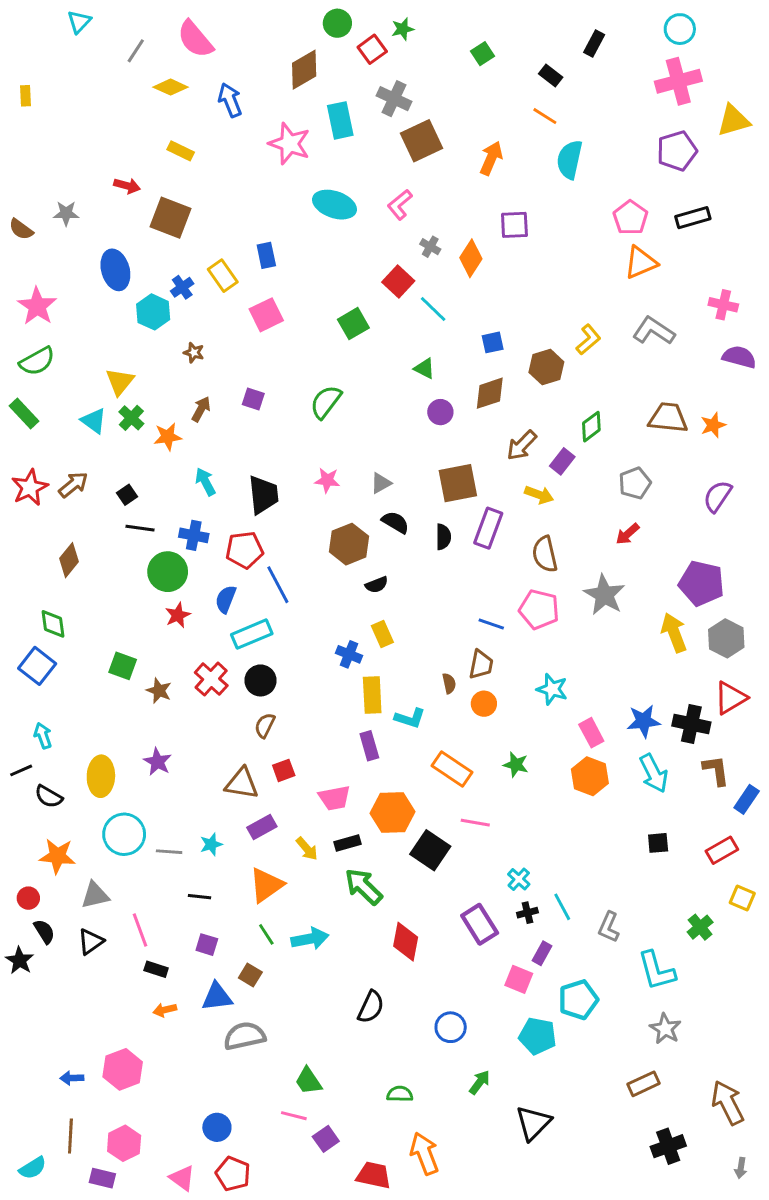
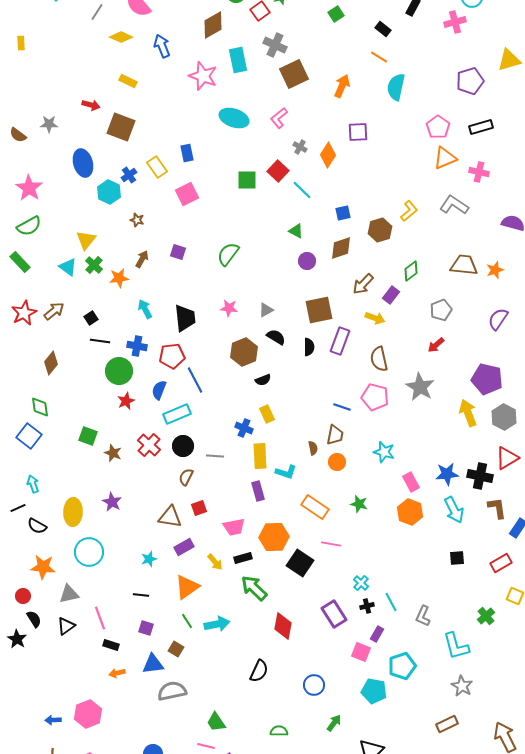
pink cross: (678, 81) -> (455, 22), moved, size x0.7
pink cross: (723, 305) -> (479, 172), moved
green square: (353, 324) -> (247, 180), moved, turned 30
gray line: (169, 852) -> (215, 456), moved

